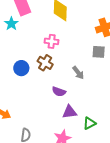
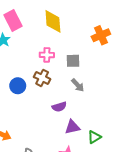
gray square: (99, 52) -> (73, 61), moved
purple semicircle: (59, 92) -> (59, 107), turned -32

